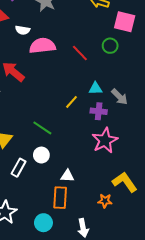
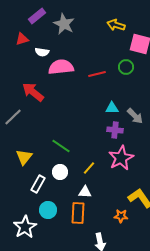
red line: (80, 53) -> (97, 74), turned -60
yellow line: (72, 102) -> (89, 168), moved
cyan circle: (43, 223) -> (48, 210), moved

